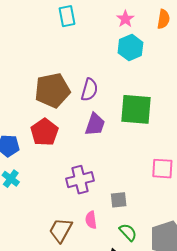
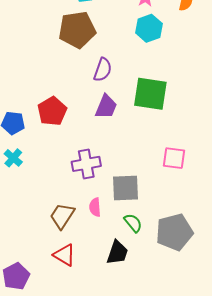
brown pentagon: (52, 90) -> (77, 30), moved
gray square: (119, 200) -> (125, 188), size x1.6

